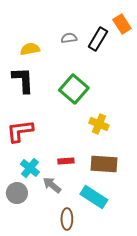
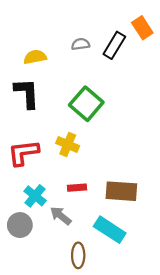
yellow cross: (99, 124) -> (68, 145), moved

